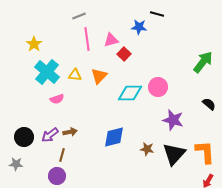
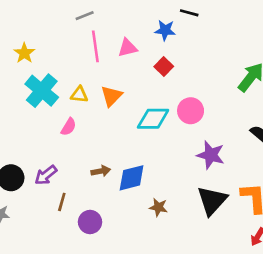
red square: (124, 54) -> (164, 66), moved
pink semicircle: (57, 99) -> (69, 127), moved, turned -40
brown arrow: (70, 132) -> (101, 171), moved
brown star: (147, 149) -> (158, 207), moved
purple circle: (57, 176) -> (90, 222), moved

